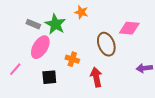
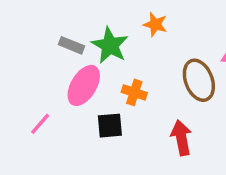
orange cross: (72, 59) -> (134, 92), moved
black square: (49, 77) -> (110, 126), moved

